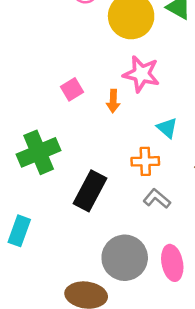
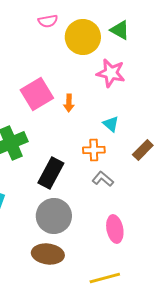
pink star: (141, 74) -> (111, 73), moved
pink square: (72, 89) -> (37, 94), size x1.8
gray circle: (125, 258) -> (54, 216), moved

